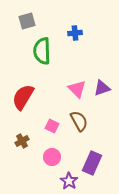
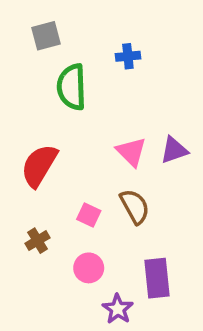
purple rectangle: (92, 163) -> (157, 278), turned -30

